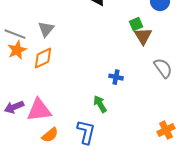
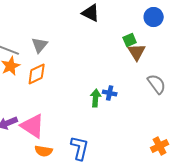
green arrow: (100, 104) -> (96, 98), moved, turned 36
pink triangle: (39, 110) -> (33, 126), turned 40
orange semicircle: (50, 135) -> (44, 151), turned 48

